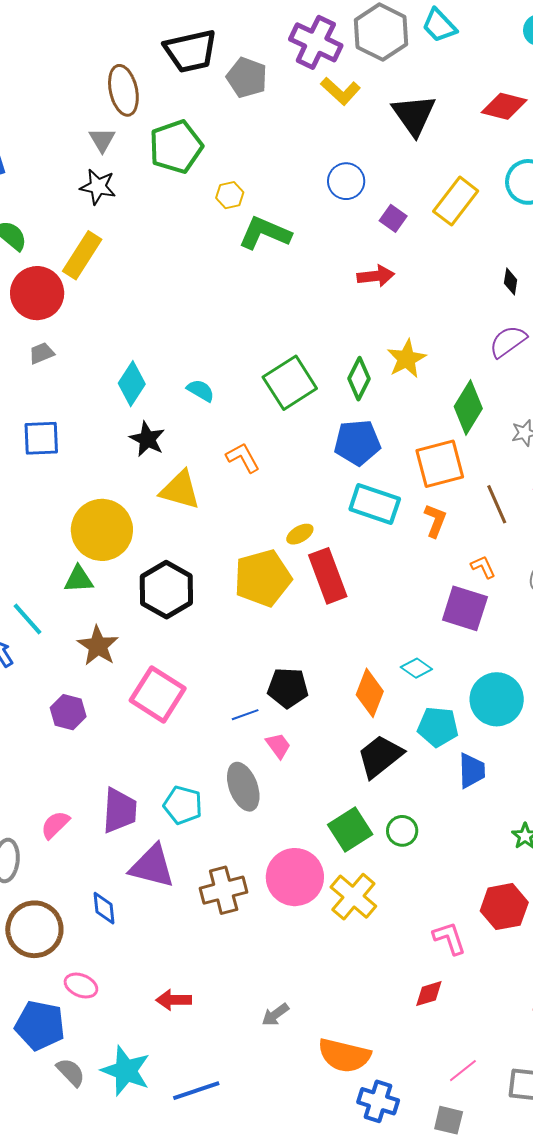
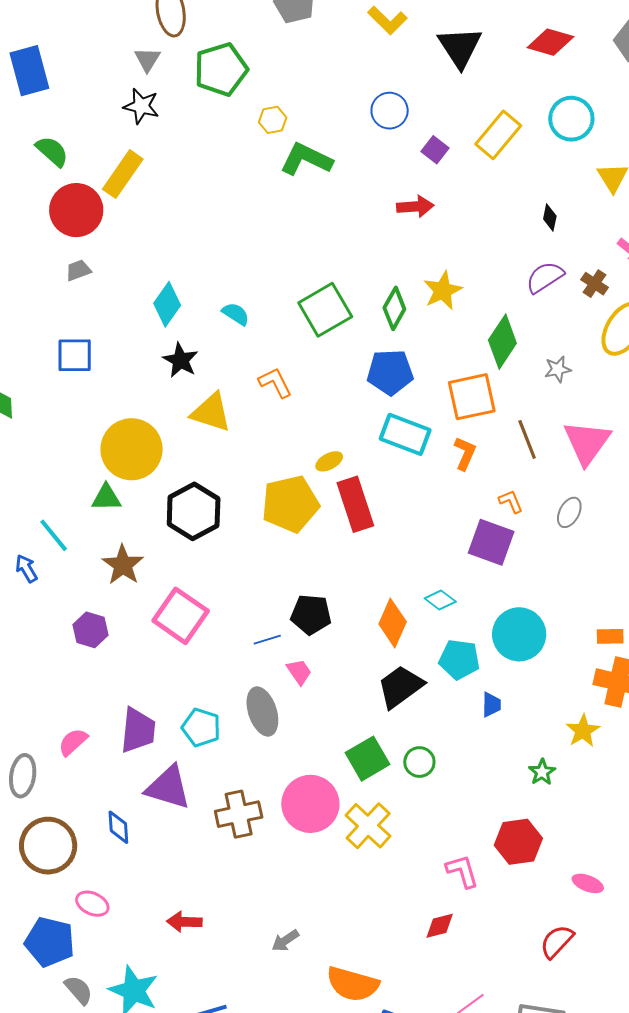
blue trapezoid: (472, 771) -> (491, 705), size x0.7

